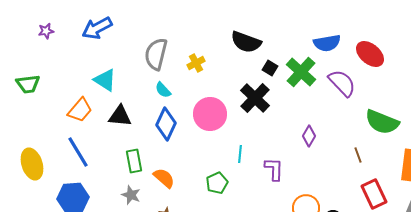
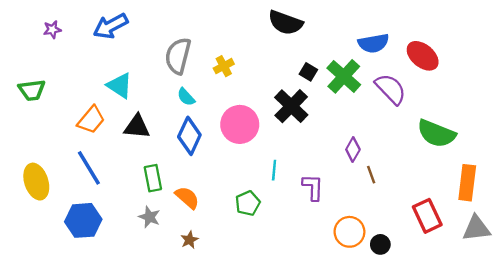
black semicircle: (246, 42) -> (285, 23), moved
brown line: (358, 155) -> (371, 175), moved

